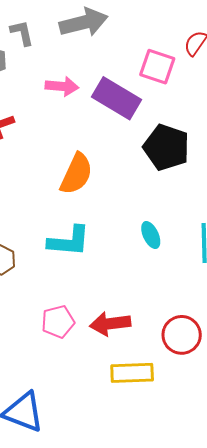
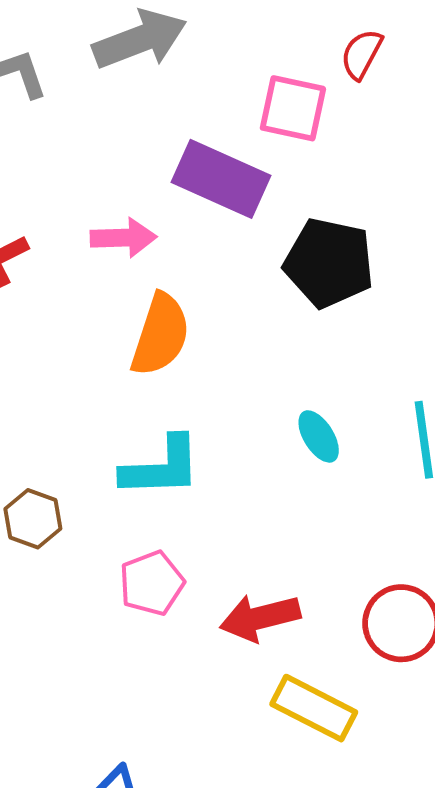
pink arrow: (62, 86) -> (123, 238), moved
pink pentagon: (58, 322) -> (152, 583), moved
yellow rectangle: (132, 373) -> (314, 708), turned 36

